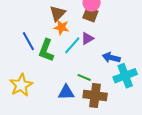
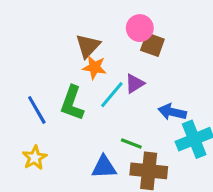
brown square: (90, 14) -> (152, 45), moved
blue line: (28, 41) -> (37, 110), moved
yellow star: (21, 85) -> (35, 158), size x0.7

